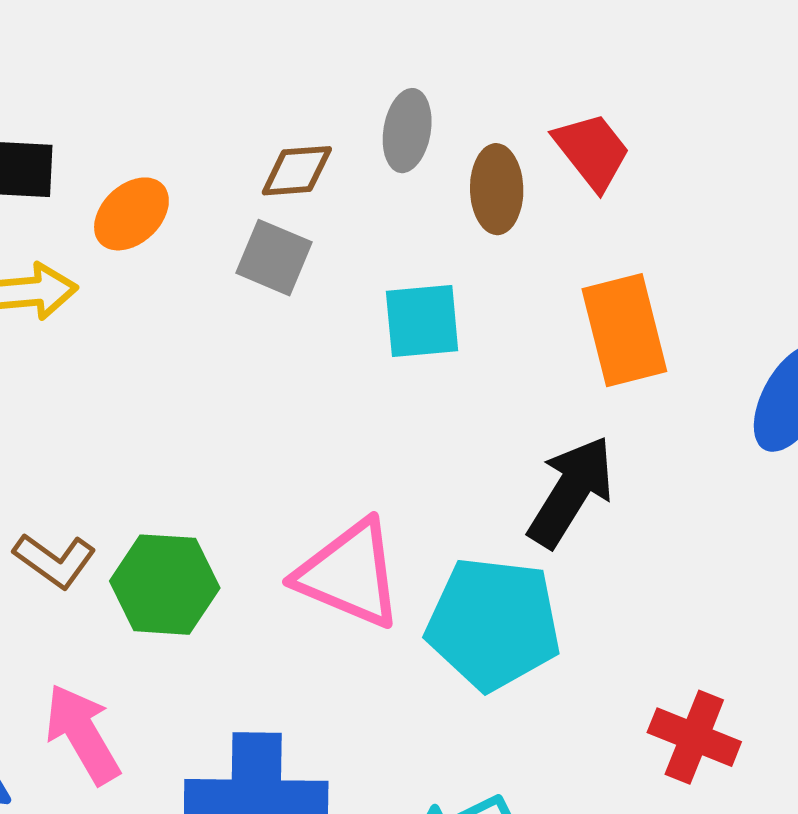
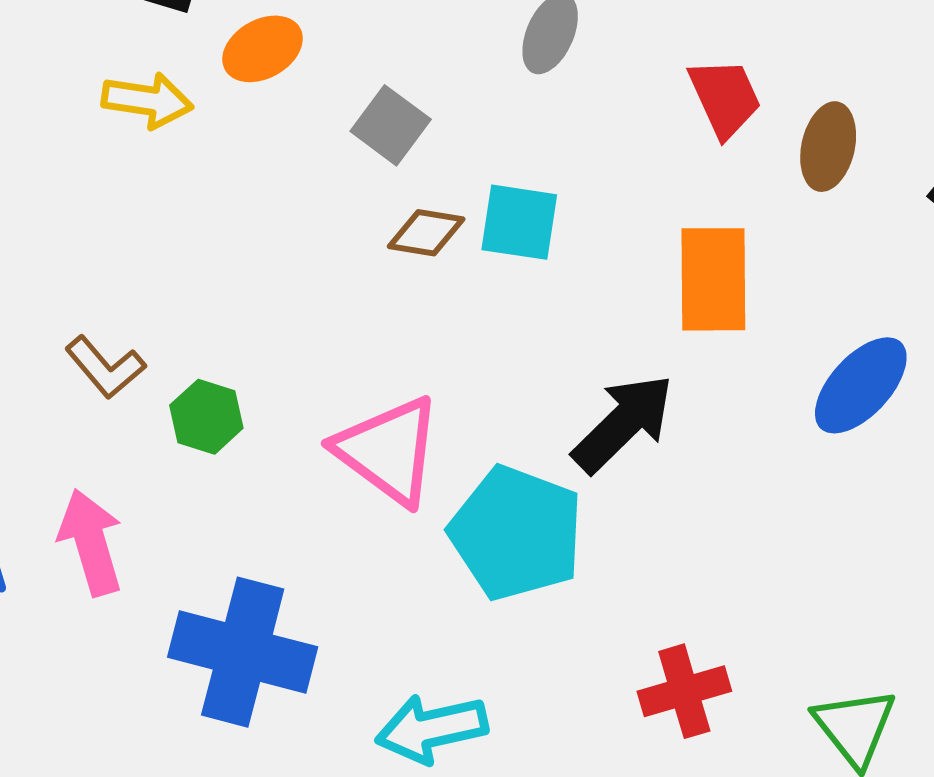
brown diamond: (297, 171) -> (426, 233), moved
brown ellipse: (497, 189) -> (828, 147), moved
green hexagon: (165, 585) -> (206, 417), size x0.7
red cross: (694, 737) -> (684, 691), turned 38

